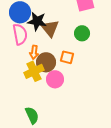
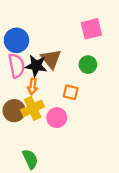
black star: (37, 21) -> (36, 66), moved
brown circle: (46, 62) -> (14, 111), moved

